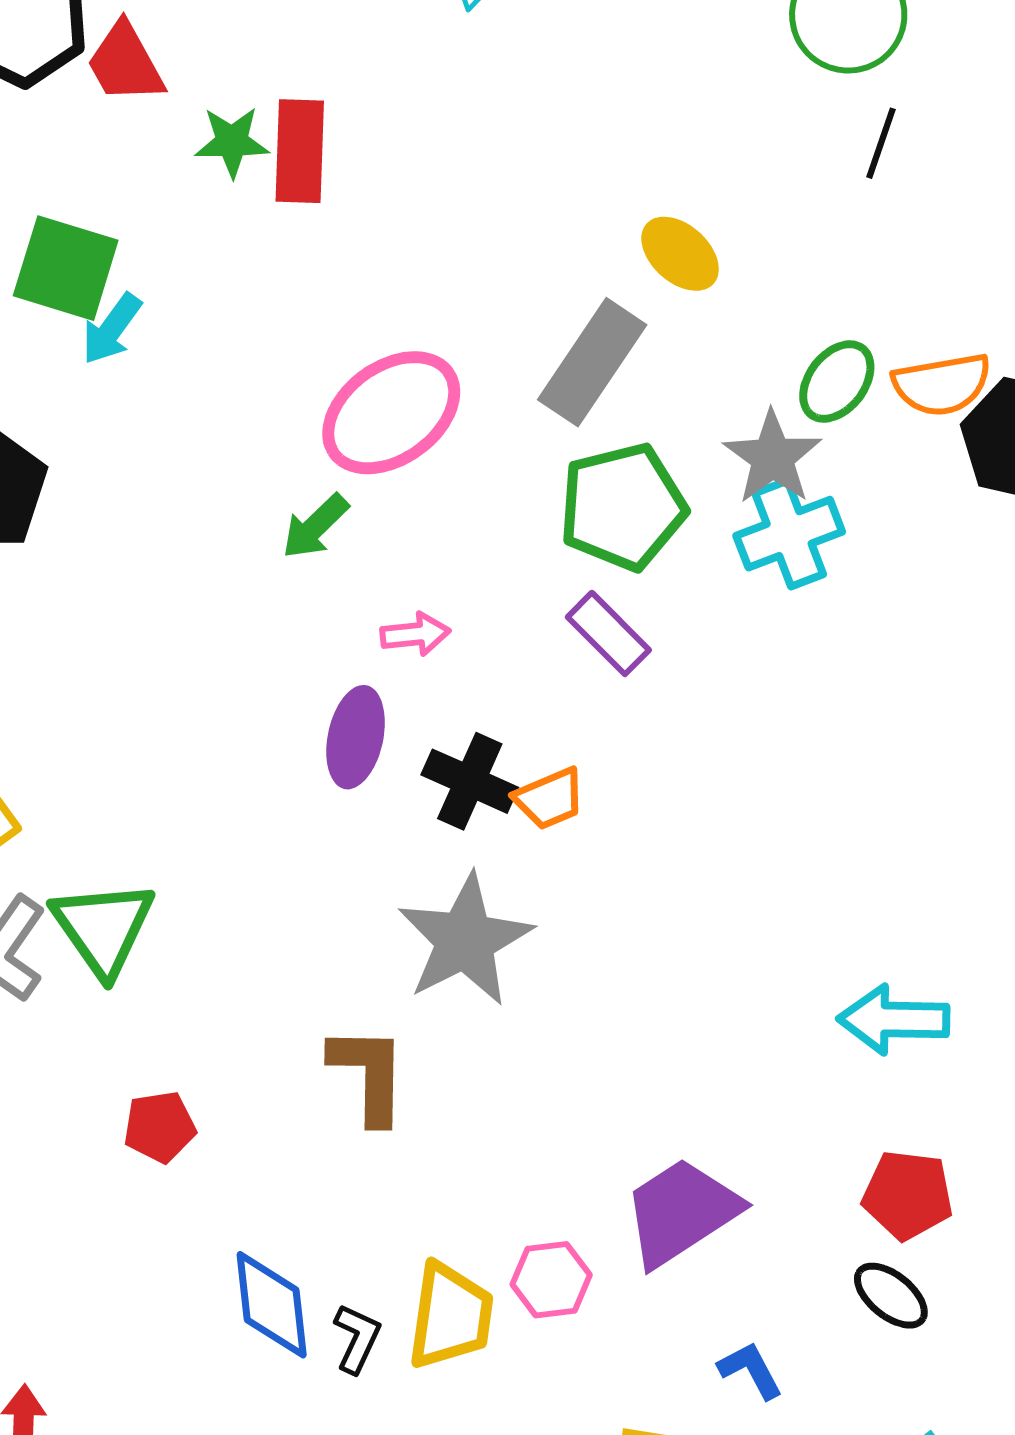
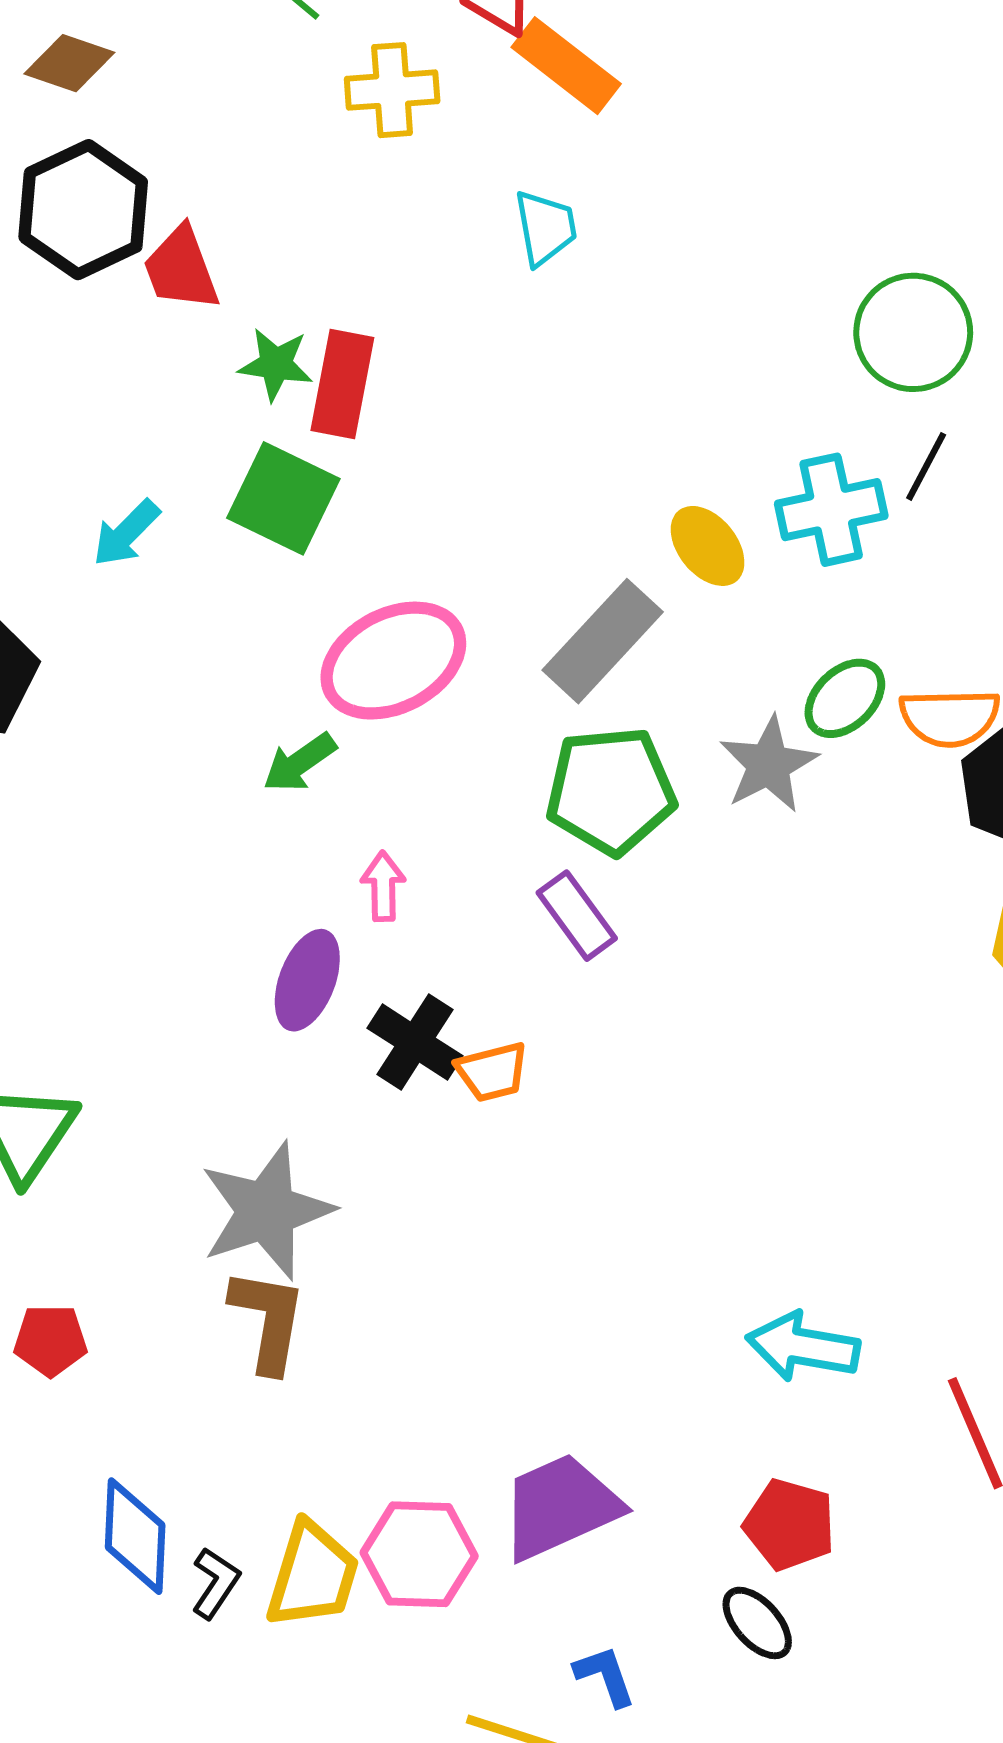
green square: (66, 268) -> (283, 498), moved
cyan cross: (789, 534) -> (831, 510), moved
pink arrow: (415, 634) -> (383, 886), turned -94
gray star: (465, 940) -> (266, 1211), moved
pink hexagon: (551, 1280) -> (419, 1554), size x1.4

